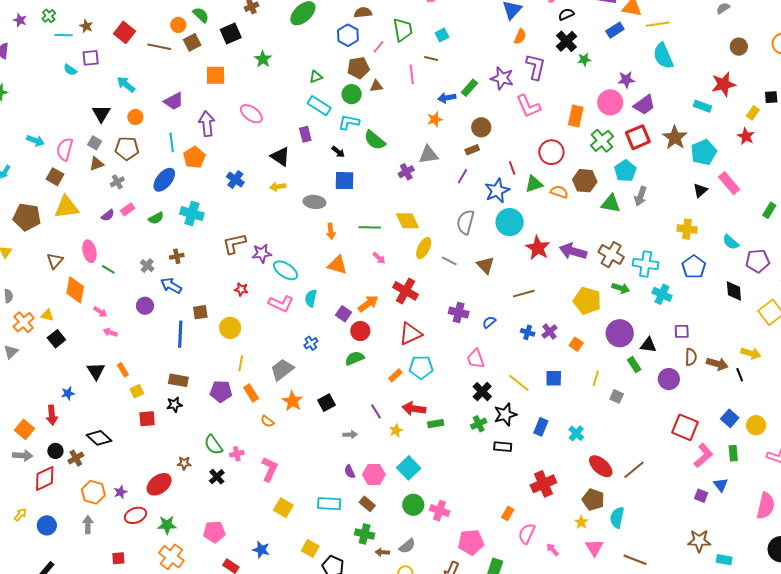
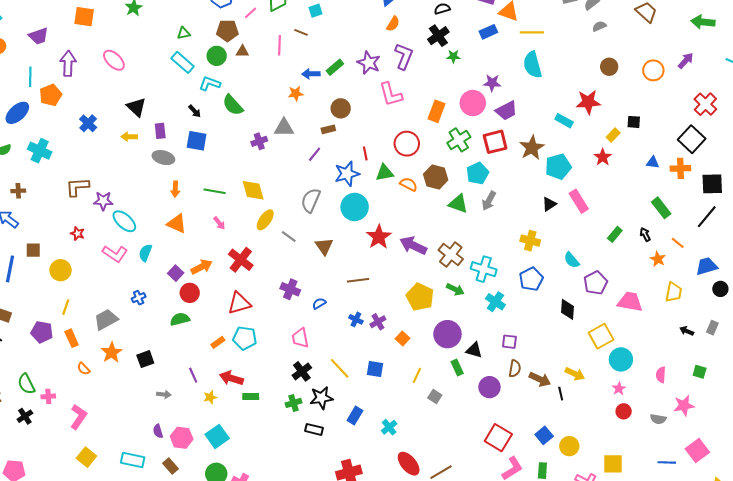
purple rectangle: (305, 134) -> (160, 131), moved
purple pentagon: (758, 261) -> (596, 283), turned -30

